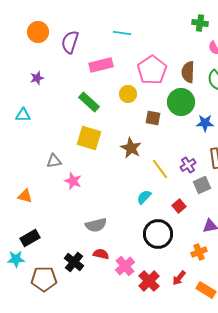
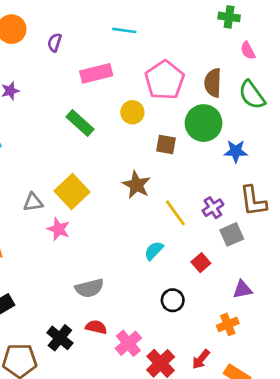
purple semicircle: (70, 42) -> (55, 42), size x0.6
yellow square: (89, 138) -> (72, 192), moved, turned 30
black circle: (158, 234) -> (173, 300), size x0.6

